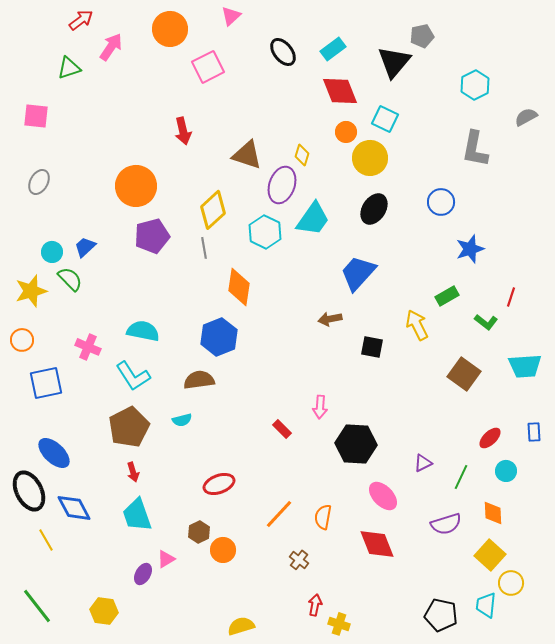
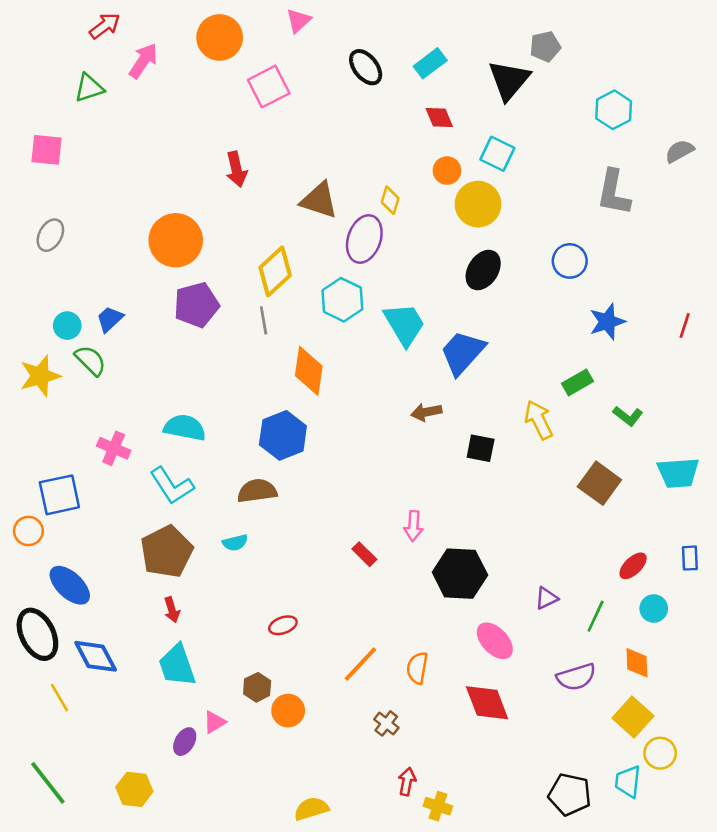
red diamond: (340, 91) -> (439, 118), size x0.6
cyan trapezoid: (313, 219) -> (404, 324), moved, turned -66
red line: (511, 297) -> (685, 326), moved
orange circle: (22, 340) -> (28, 531), moved
red ellipse: (219, 484) -> (283, 625), size x0.7

